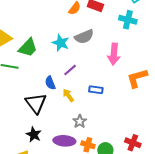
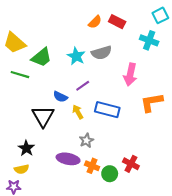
blue semicircle: (50, 83) -> (60, 97), turned -48
blue rectangle: (96, 90) -> (107, 110), size x1.6
black star: (34, 135) -> (26, 148), moved
red cross: (133, 143) -> (131, 164), moved

